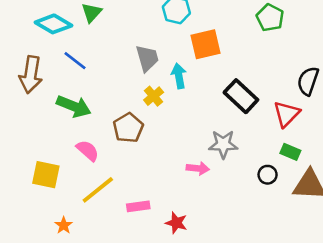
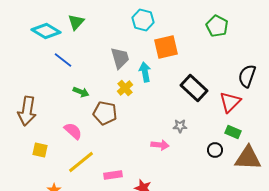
brown arrow: (31, 75) -> (27, 111), moved
green arrow: (74, 106) -> (81, 92), moved, size x0.6
brown pentagon: (128, 128) -> (105, 113), turned -30
gray star: (223, 144) -> (180, 126), size x0.6
yellow square: (46, 175) -> (40, 150), size x0.7

